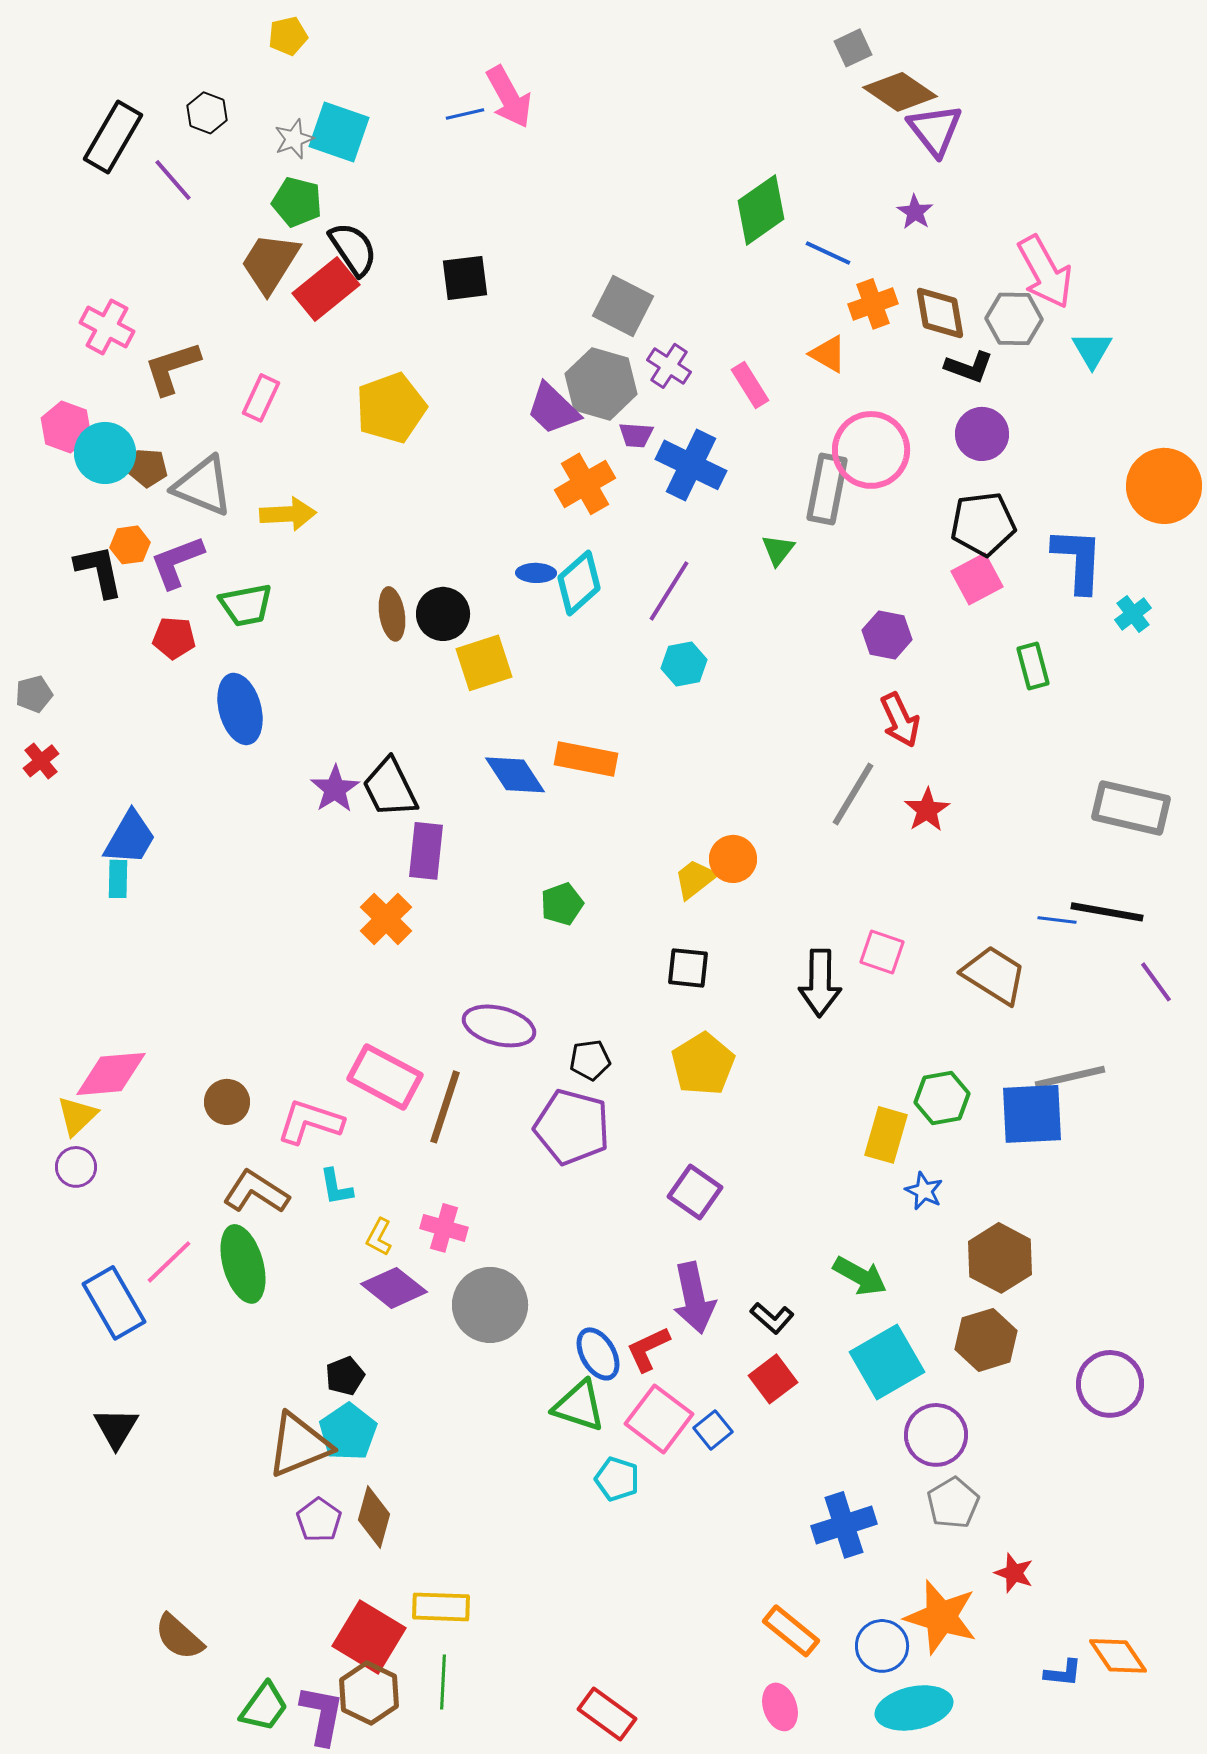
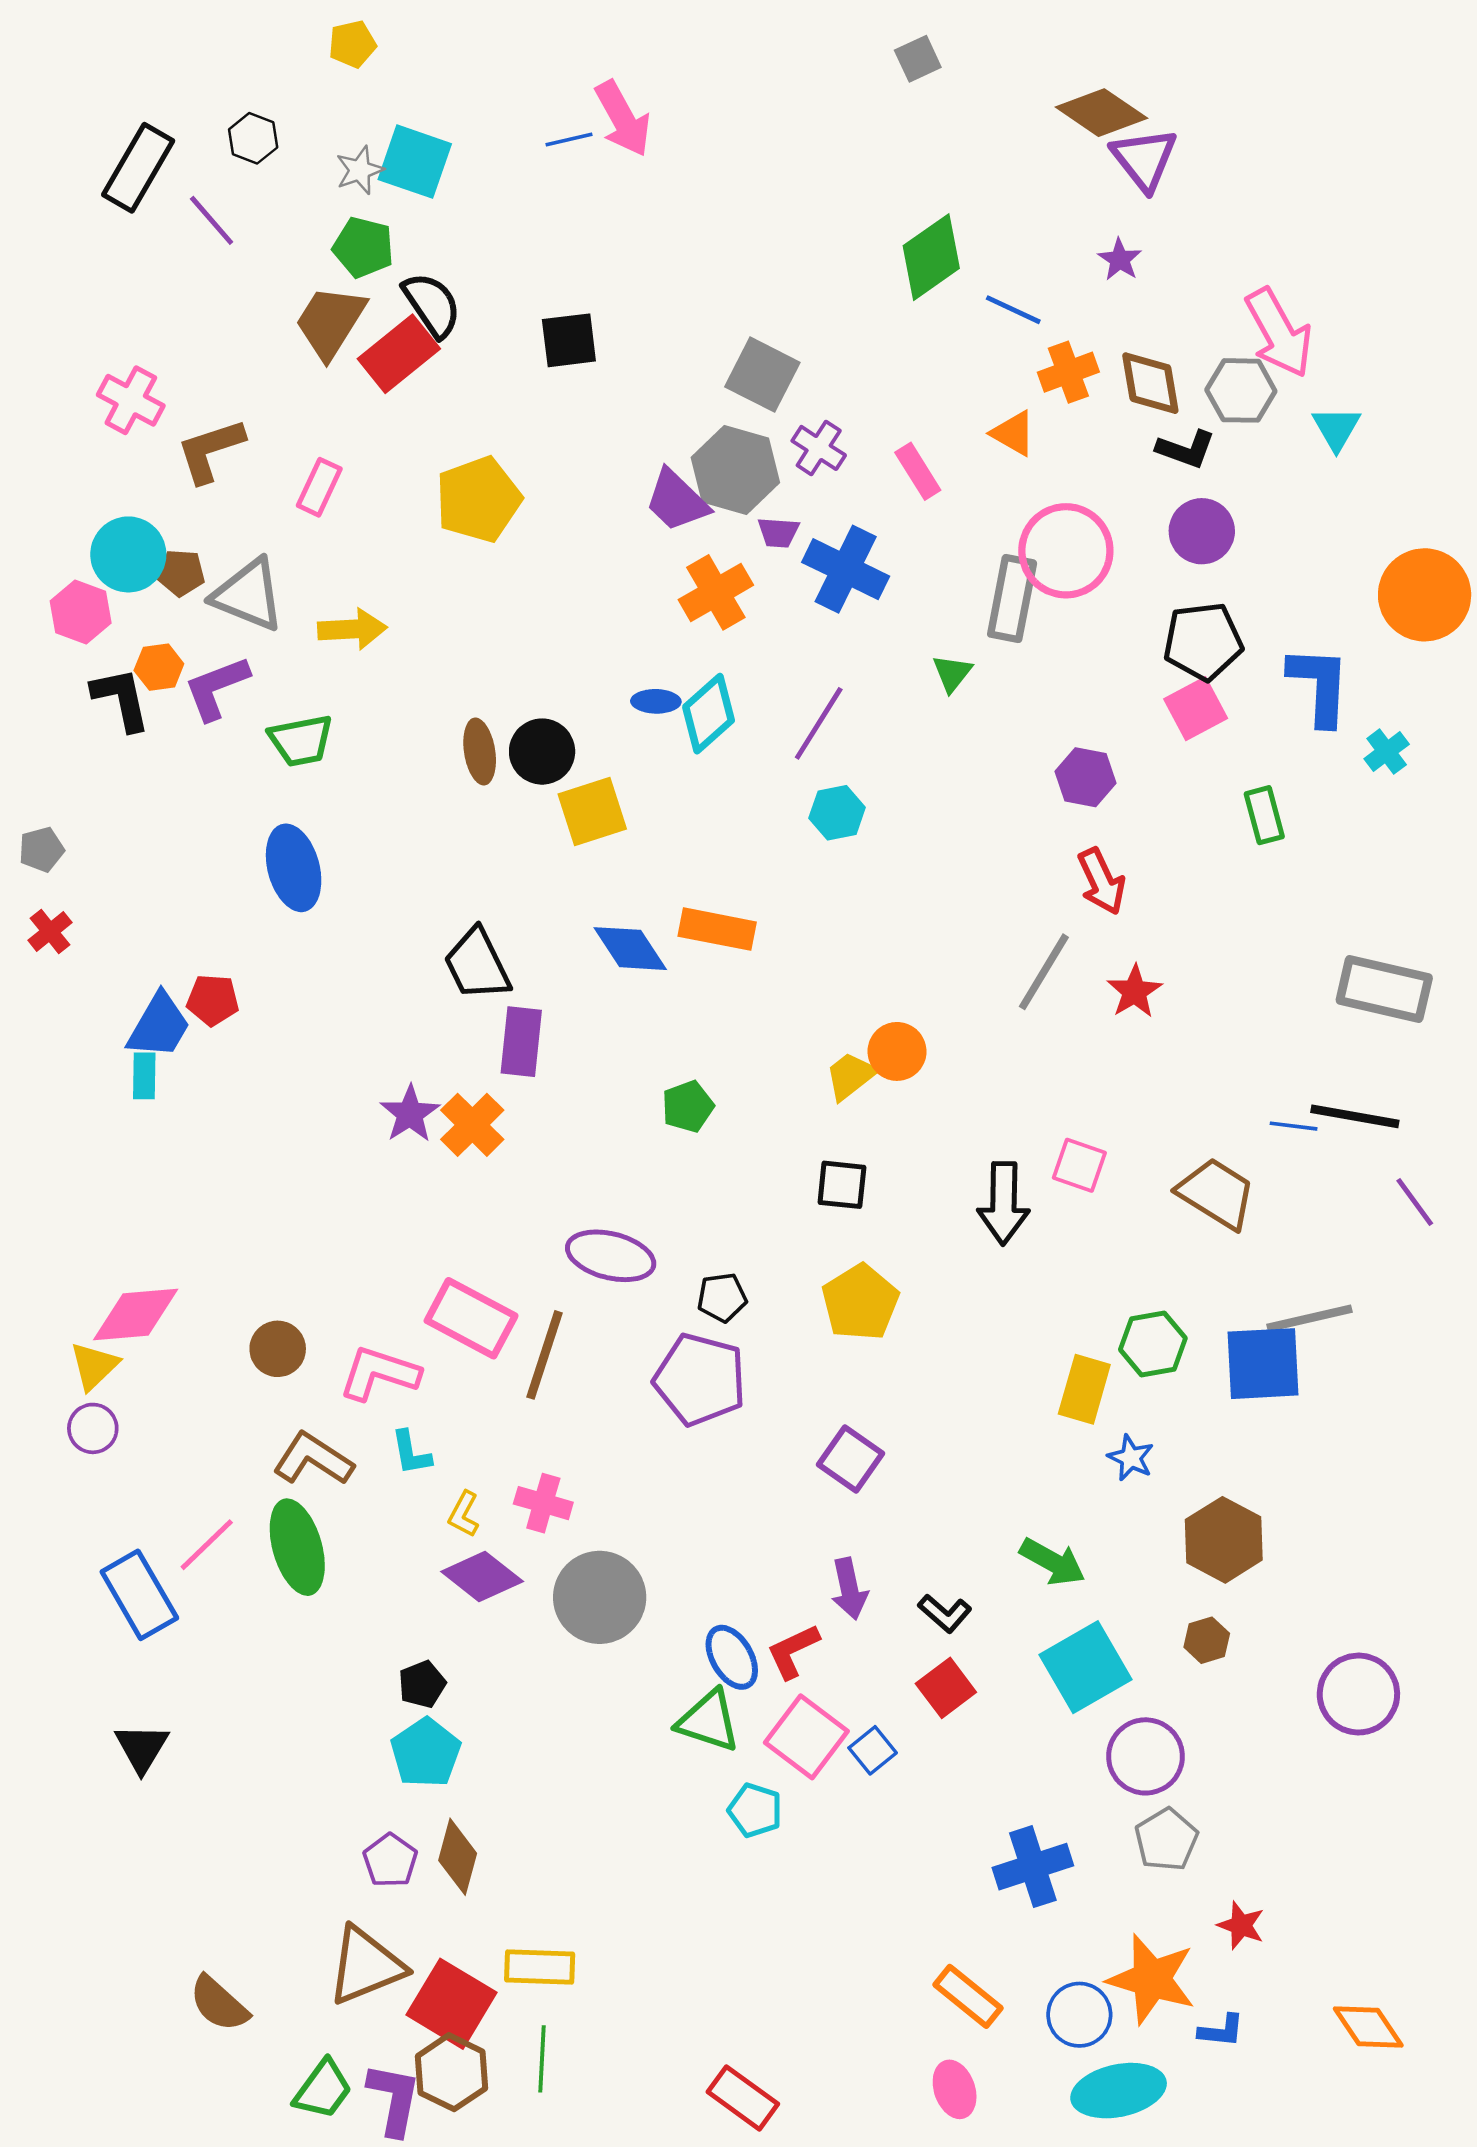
gray square: (853, 48) -> (918, 59), moved
pink hexagon: (66, 427) -> (81, 612), moved
red pentagon: (174, 638) -> (213, 1000), moved
purple star: (335, 789) -> (410, 1114), moved
purple arrow: (694, 1298) -> (849, 1589), size x0.7
brown hexagon: (986, 1340) -> (1207, 1640), size x0.6
brown triangle: (299, 1445) -> (366, 1966), moved
blue L-shape: (1063, 1673) -> (1221, 2031), moved

